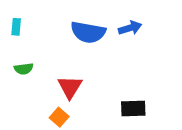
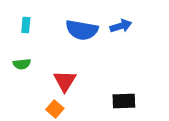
cyan rectangle: (16, 27) -> (26, 25), moved

